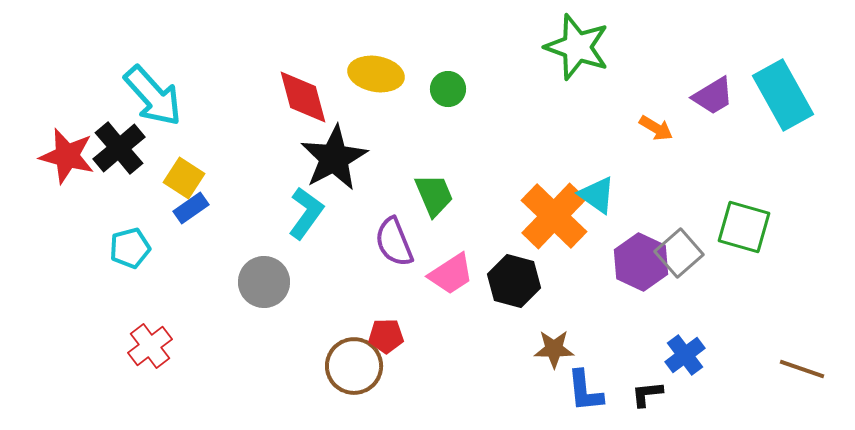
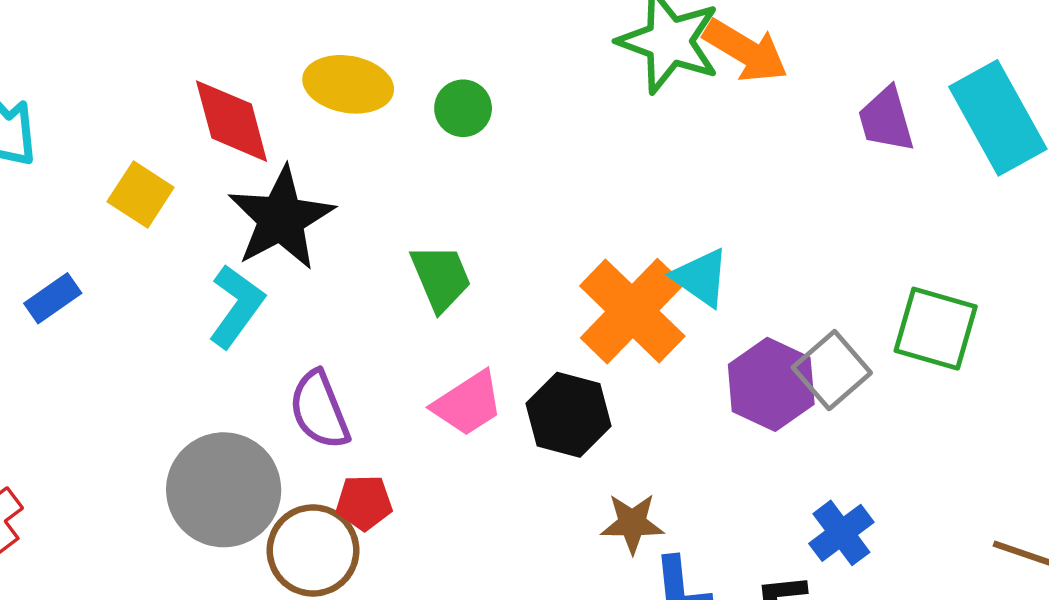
purple trapezoid: (713, 96) -> (886, 119), turned 105
orange arrow: (656, 128) -> (746, 51), moved, size x1.6
yellow square: (184, 178) -> (141, 194), moved
purple semicircle: (394, 242) -> (319, 410), moved
gray circle: (264, 282) -> (224, 490), moved, size x1.4

